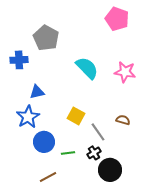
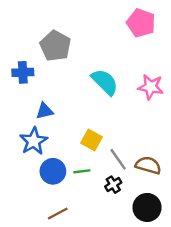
brown semicircle: (123, 120) -> (148, 165), moved, size x1.5
green line: (68, 153) -> (82, 171), moved
black circle: (110, 170) -> (147, 207), moved

